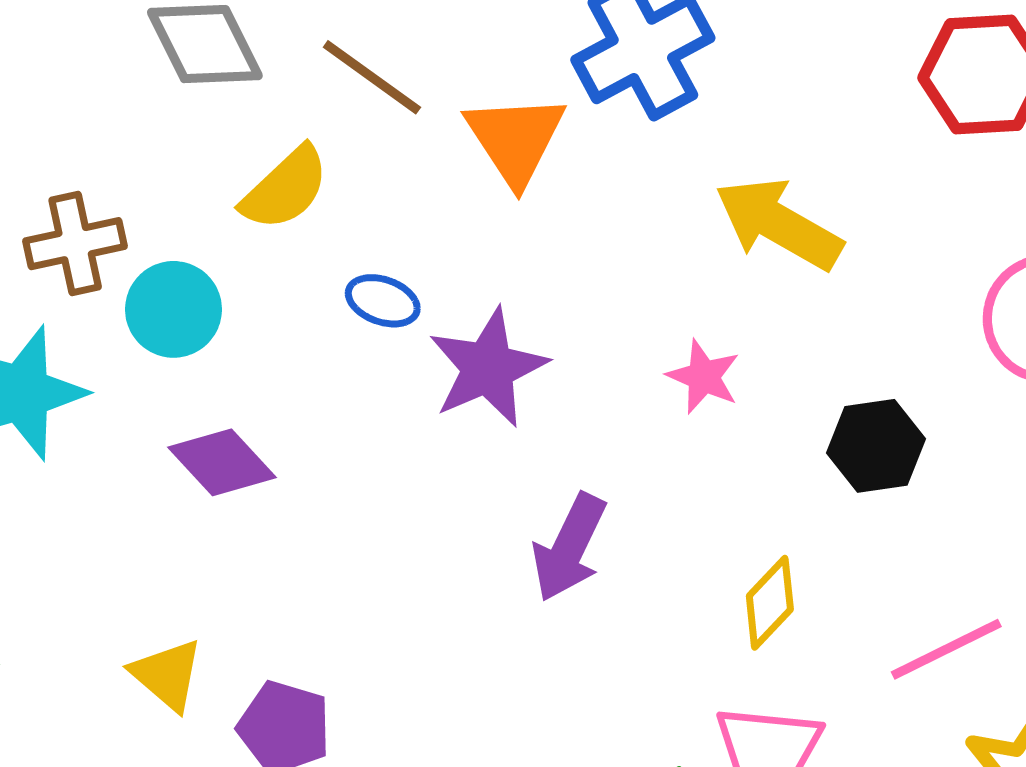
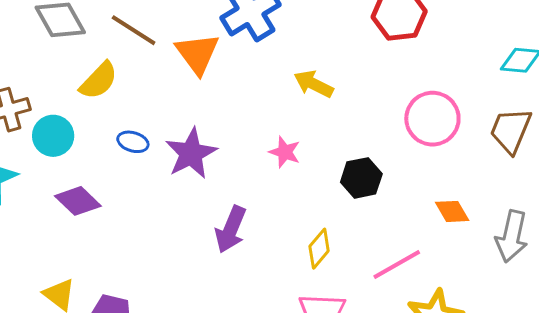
yellow arrow: (779, 224) -> (314, 84), size x0.7
blue ellipse: (383, 301) -> (133, 142), moved

